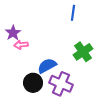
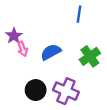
pink arrow: (21, 45) -> (23, 49), turned -104
blue semicircle: (47, 66) -> (51, 52), moved

